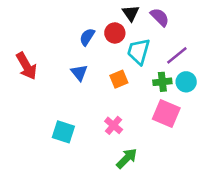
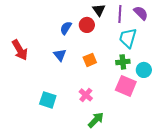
purple semicircle: (160, 17) -> (141, 13), moved
cyan trapezoid: (139, 51) -> (128, 38), moved
purple line: (177, 55) -> (120, 14), moved, turned -48
cyan circle: (186, 82) -> (144, 70), moved

